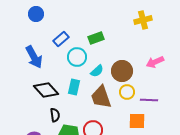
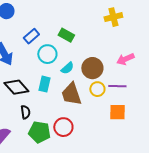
green rectangle: (96, 38) -> (66, 35), turned 49
purple line: (149, 100) -> (117, 86), moved
orange square: (137, 121) -> (117, 112), moved

